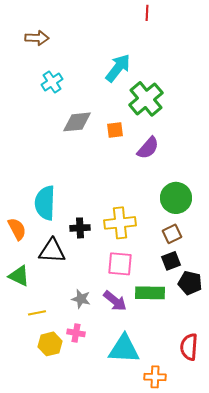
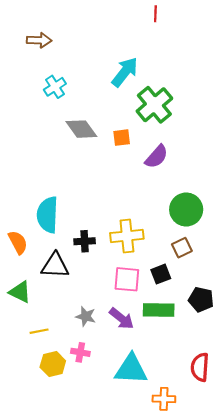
gray diamond: (77, 122) -> (81, 129), turned 60
black square: (171, 261) -> (161, 274), moved

